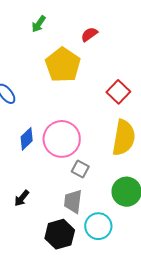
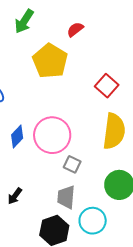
green arrow: (39, 24) -> (24, 21), size x1.4

